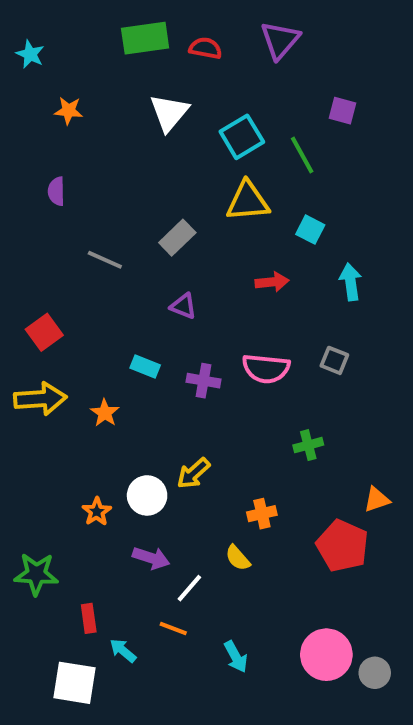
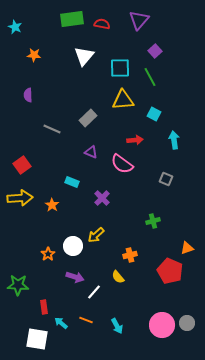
purple square: (342, 111) -> (155, 51), moved, turned 32
cyan square: (242, 137) -> (120, 68), turned 30
pink semicircle: (266, 369) -> (122, 164), moved, turned 30
purple cross: (203, 381) -> (102, 198), moved, turned 35
orange line: (173, 628) -> (86, 320), moved
gray circle: (375, 673) -> (187, 323), moved

